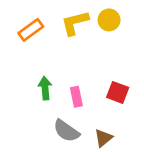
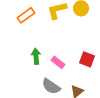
pink rectangle: (76, 97) -> (58, 62), turned -40

